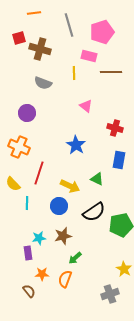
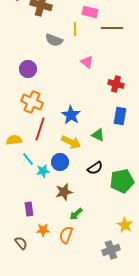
gray semicircle: (43, 83) -> (54, 40), moved
blue star: (76, 145) -> (71, 115), moved
orange cross: (19, 147) -> (32, 102), moved
yellow semicircle: (13, 184) -> (14, 140), turned 126
cyan line: (27, 203) -> (28, 159), turned -40
black semicircle: (94, 212) -> (95, 168), size x0.7
cyan star: (39, 238) -> (43, 171), moved
brown semicircle: (29, 291) -> (21, 243), moved

